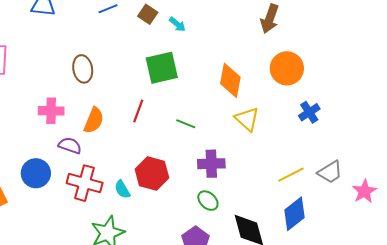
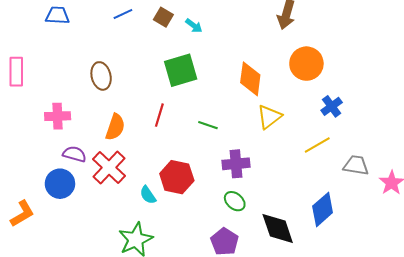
pink cross: (51, 111) -> (58, 116), moved
yellow triangle: (247, 119) -> (269, 117), turned 44
purple semicircle: (70, 145) -> (74, 154), moved
gray trapezoid: (330, 172) -> (356, 165), turned -136
yellow line: (291, 175) -> (317, 145), moved
red cross: (85, 183) -> (109, 168), moved, turned 32

